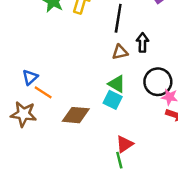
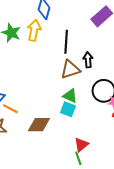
brown triangle: (120, 52) -> (70, 69), size x1.5

